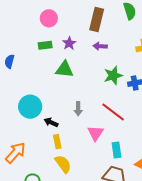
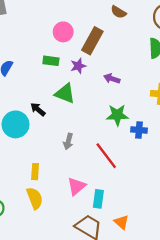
brown rectangle: (97, 19) -> (92, 41), moved
black arrow: (51, 122) -> (38, 109), moved
pink triangle: (95, 133) -> (76, 186), moved

